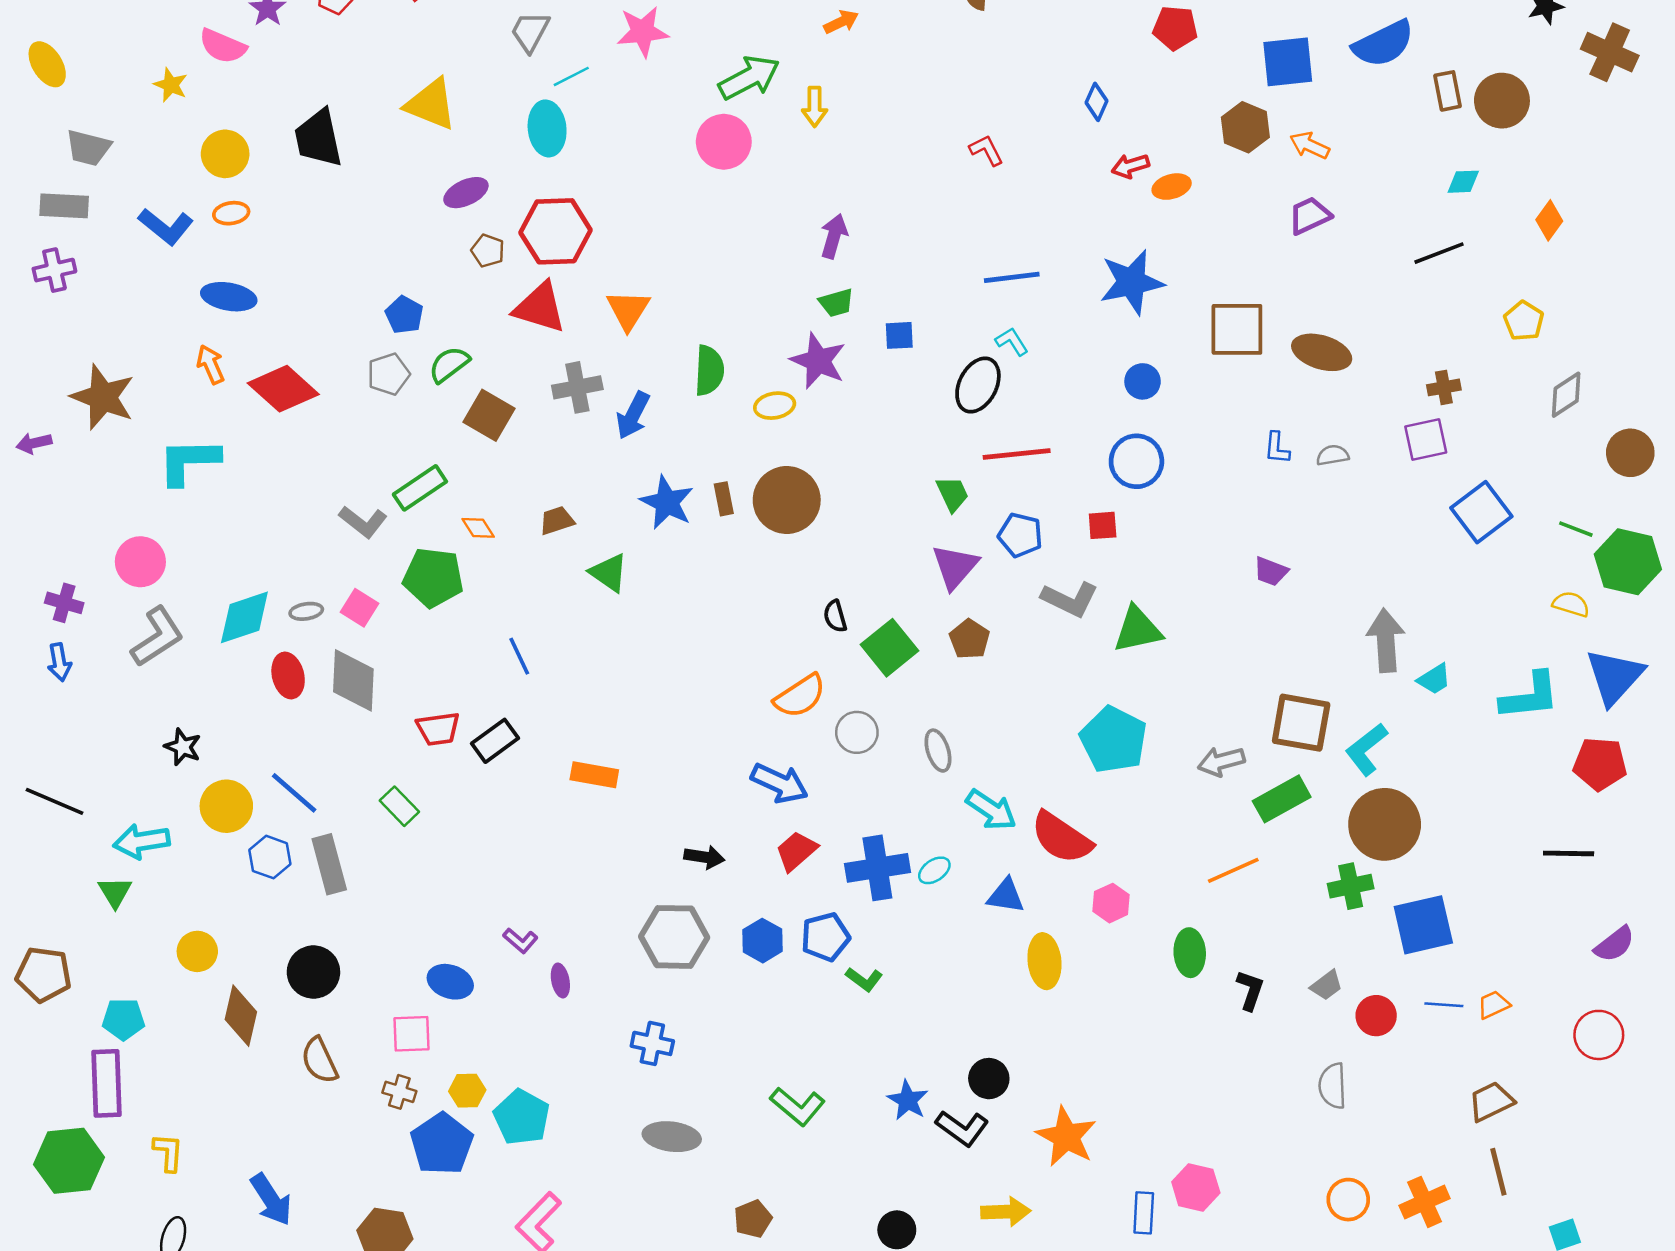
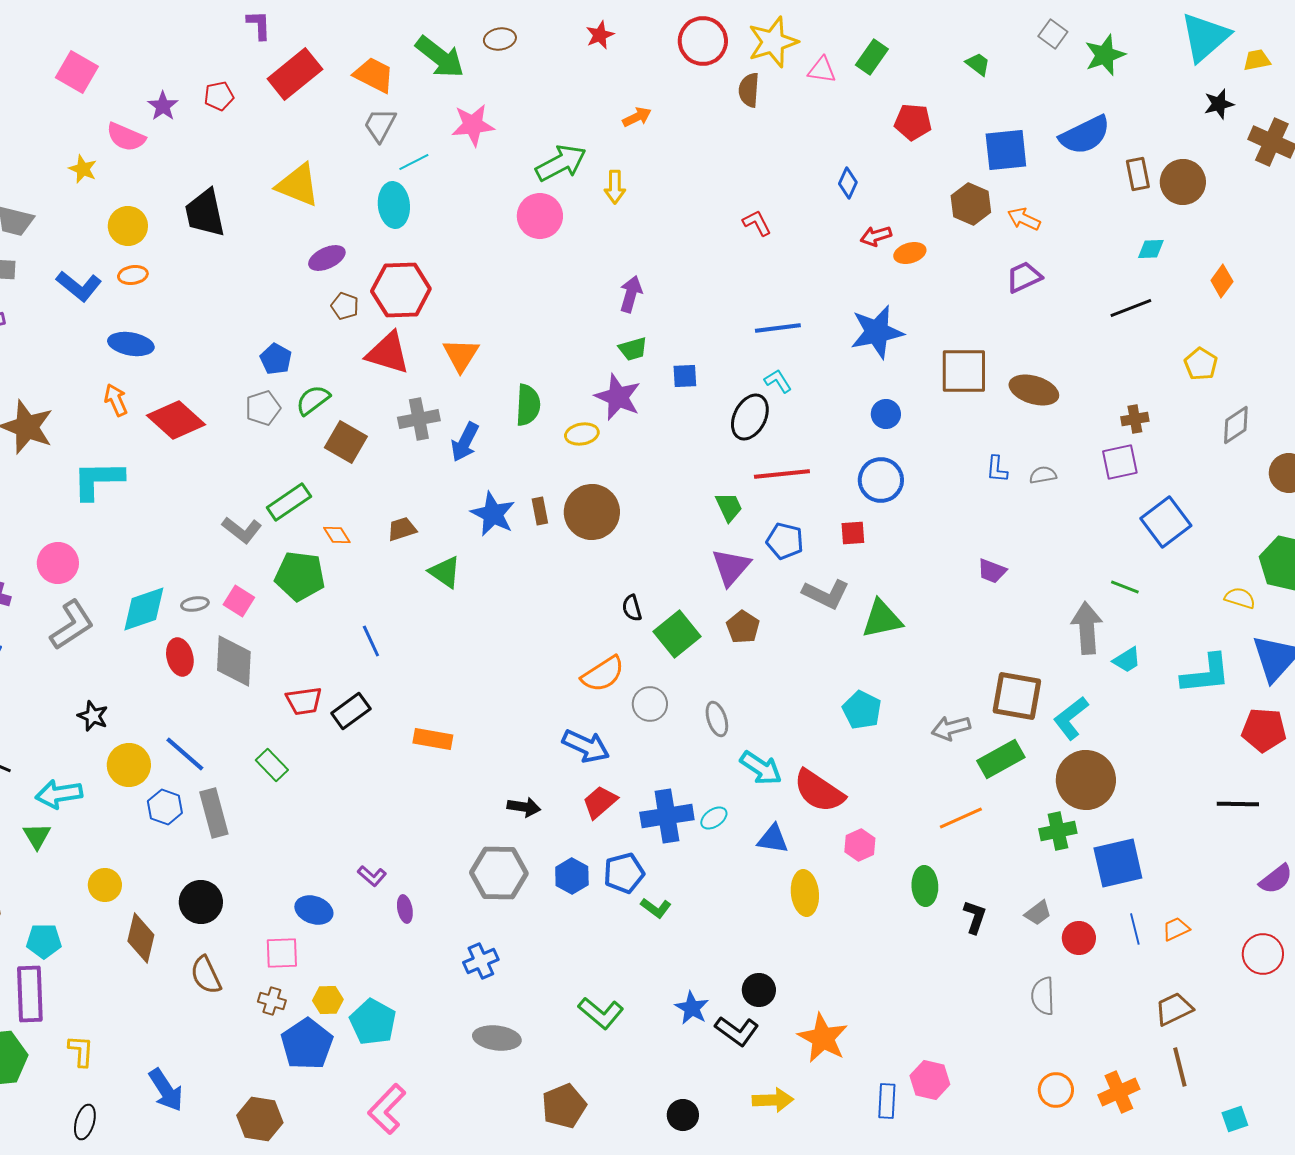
green line: (1576, 529) -> (1125, 587), moved
cyan pentagon: (1113, 740) -> (862, 710), size x0.7
blue line: (1444, 1005) -> (1135, 929), turned 72
blue cross: (652, 1043) -> (481, 961), turned -36
brown pentagon: (753, 1219) -> (564, 1106), size x1.4

